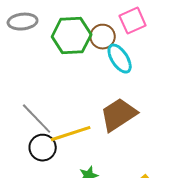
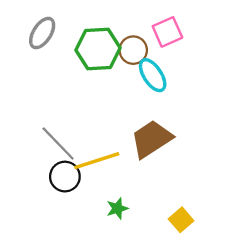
gray ellipse: (23, 22) -> (42, 33), turned -52

